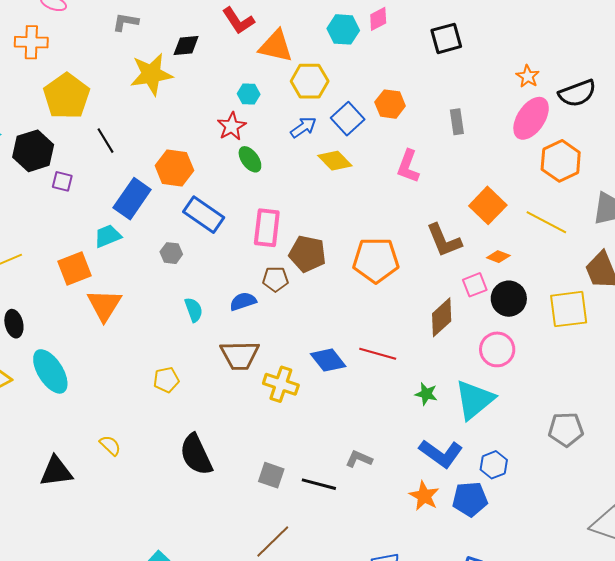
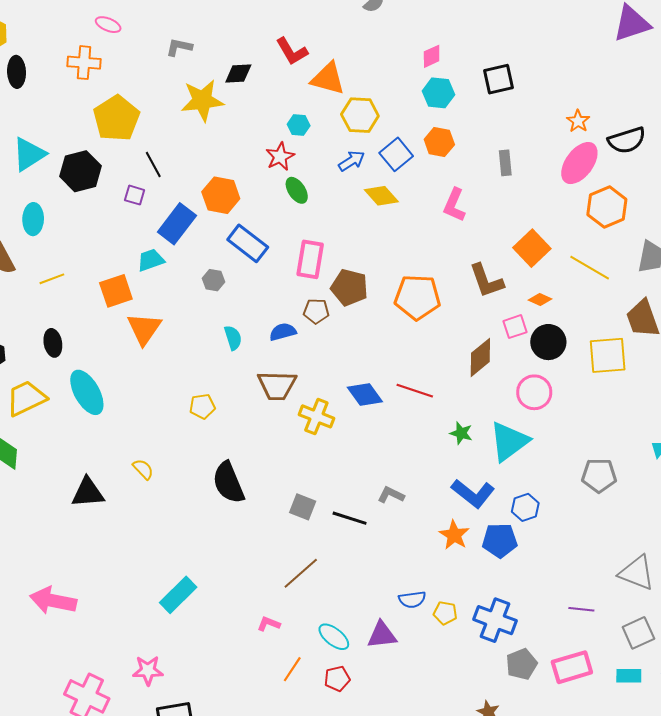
cyan hexagon: (343, 29) -> (438, 93), moved
purple square: (62, 181) -> (135, 195), moved

